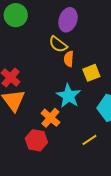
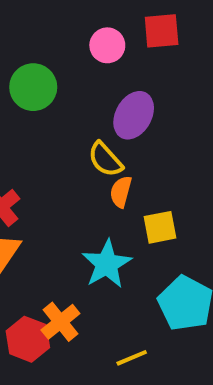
orange cross: (50, 118) -> (60, 322), moved

